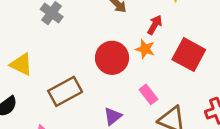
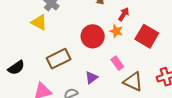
yellow triangle: (21, 64) -> (39, 22), moved

